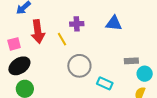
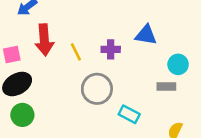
purple cross: (77, 24) -> (111, 49), moved
cyan circle: (145, 74) -> (178, 64), moved

